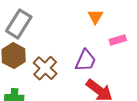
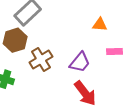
orange triangle: (95, 17) -> (100, 24), turned 49

